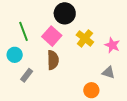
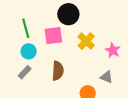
pink square: (52, 36) -> (53, 36), turned 36
cyan circle: (15, 55) -> (29, 51), moved
brown semicircle: (53, 60) -> (58, 71), moved

